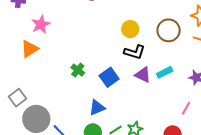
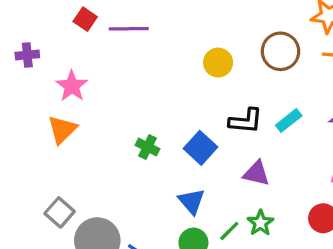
black L-shape: (135, 52) -> (246, 121), moved
purple triangle: (143, 75) -> (256, 173), moved
blue triangle: (97, 108) -> (191, 201), turned -36

